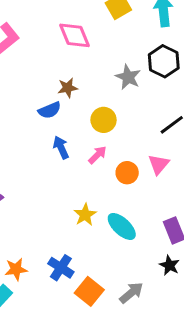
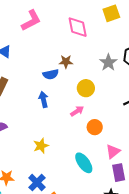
blue arrow: (61, 147) -> (43, 99), moved
pink triangle: (159, 164) -> (113, 151), moved
yellow star: (85, 215) -> (41, 146), moved

